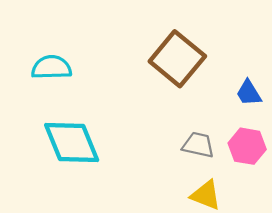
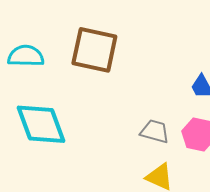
brown square: (177, 59) -> (94, 50), moved, turned -30

